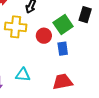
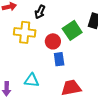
blue rectangle: (63, 49) -> (59, 59), moved

